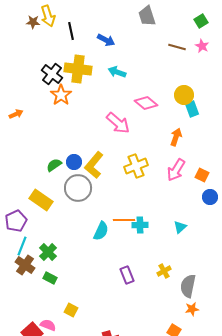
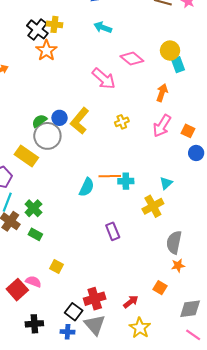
yellow cross: (78, 69) -> (54, 24), moved, size x0.6
yellow cross: (136, 166) -> (122, 122), size x0.6
gray circle: (78, 188) -> (47, 136), moved
yellow cross: (164, 271) -> (153, 206), moved, size x1.5

